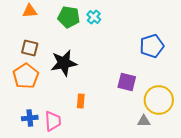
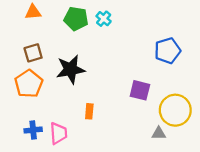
brown square: (30, 48) -> (33, 53), turned -30

